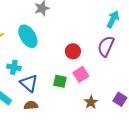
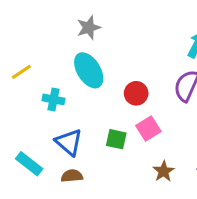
cyan ellipse: (28, 36) -> (89, 70), moved
cyan cross: (14, 67) -> (54, 99), moved

